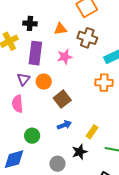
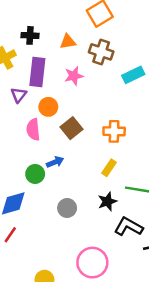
purple triangle: (23, 79) -> (19, 95), moved
orange cross: (104, 83) -> (114, 131), moved
pink semicircle: (17, 104) -> (33, 129), moved
blue arrow: (64, 125) -> (55, 162), moved
black star: (80, 152) -> (107, 201), moved

